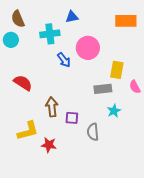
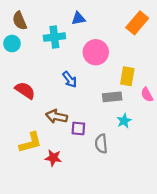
orange rectangle: (126, 21) -> (137, 23), turned -50
blue arrow: (64, 60) -> (70, 79), moved
brown arrow: (52, 107) -> (57, 116), turned -72

